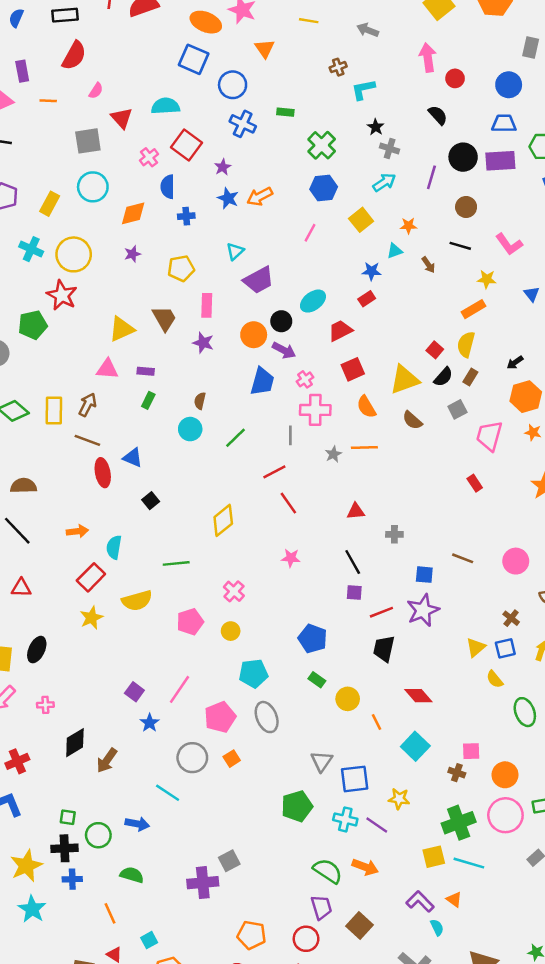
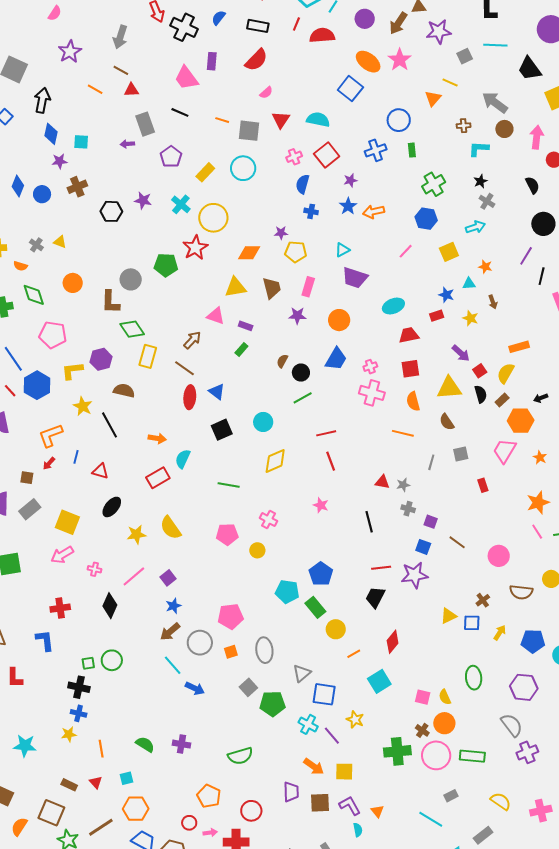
gray arrow: (368, 30) -> (495, 103), size x1.5
orange triangle: (265, 49) -> (433, 98), moved
blue circle: (233, 85) -> (399, 120), moved
orange line: (48, 101) -> (222, 120), moved
green rectangle: (285, 112) -> (412, 150), turned 64
blue cross: (243, 124) -> (376, 150), turned 30
purple line: (431, 177) -> (526, 256), moved
brown circle: (466, 207) -> (504, 129), moved
orange diamond: (133, 213) -> (249, 253), moved
black line: (460, 246) -> (542, 276), moved, turned 72
purple star: (132, 254) -> (281, 233), moved
yellow star: (487, 279) -> (470, 318), moved
purple trapezoid: (259, 280) -> (355, 278), turned 32
black circle: (281, 321) -> (301, 373), moved
purple star: (203, 343) -> (297, 316), turned -30
purple arrow: (284, 350) -> (461, 353), moved
black semicircle: (443, 377) -> (481, 394), turned -72
orange hexagon: (526, 397) -> (521, 421), moved
gray square: (457, 409) -> (461, 454), moved
yellow rectangle: (54, 410) -> (148, 356), moved
cyan circle: (190, 429) -> (263, 422), moved
gray line: (290, 435) -> (431, 462), moved
gray star: (333, 454) -> (403, 485), moved
black square: (151, 501) -> (222, 430), size x1.5
pink cross: (234, 591) -> (268, 520), turned -30
purple square: (354, 592) -> (431, 522), moved
yellow semicircle: (137, 601) -> (171, 528), moved, turned 55
yellow star: (91, 618) -> (136, 534), moved
black ellipse: (37, 650) -> (112, 507), moved
cyan pentagon: (253, 673) -> (287, 592), moved
yellow semicircle: (495, 679) -> (445, 697), moved
green rectangle: (317, 680) -> (315, 607), size x1.5
pink line: (179, 689) -> (134, 576), moved
red diamond: (418, 696) -> (393, 642), turned 65
gray ellipse: (267, 717) -> (264, 650), moved
orange line: (376, 722) -> (354, 654), turned 72
black diamond: (75, 743) -> (110, 606), turned -50
brown arrow: (107, 760) -> (170, 632), moved
brown cross: (457, 773) -> (422, 730), moved
green square: (68, 817) -> (88, 663), turned -32
blue arrow: (137, 824) -> (195, 688), moved
green circle: (98, 835) -> (112, 660), moved
yellow square: (434, 857) -> (344, 772), moved
gray square: (229, 861) -> (248, 687), moved, turned -30
cyan line: (469, 863) -> (431, 819), moved
yellow star: (26, 866) -> (69, 734), moved, size x0.6
green semicircle: (328, 871) -> (240, 756), moved, turned 115
green semicircle: (132, 875) -> (145, 744), moved
purple cross: (203, 883) -> (181, 744), size x0.7
purple trapezoid: (321, 907) -> (291, 792), moved
cyan star: (32, 909) -> (25, 746), moved, turned 30
brown square: (359, 926) -> (320, 803), moved, turned 30

